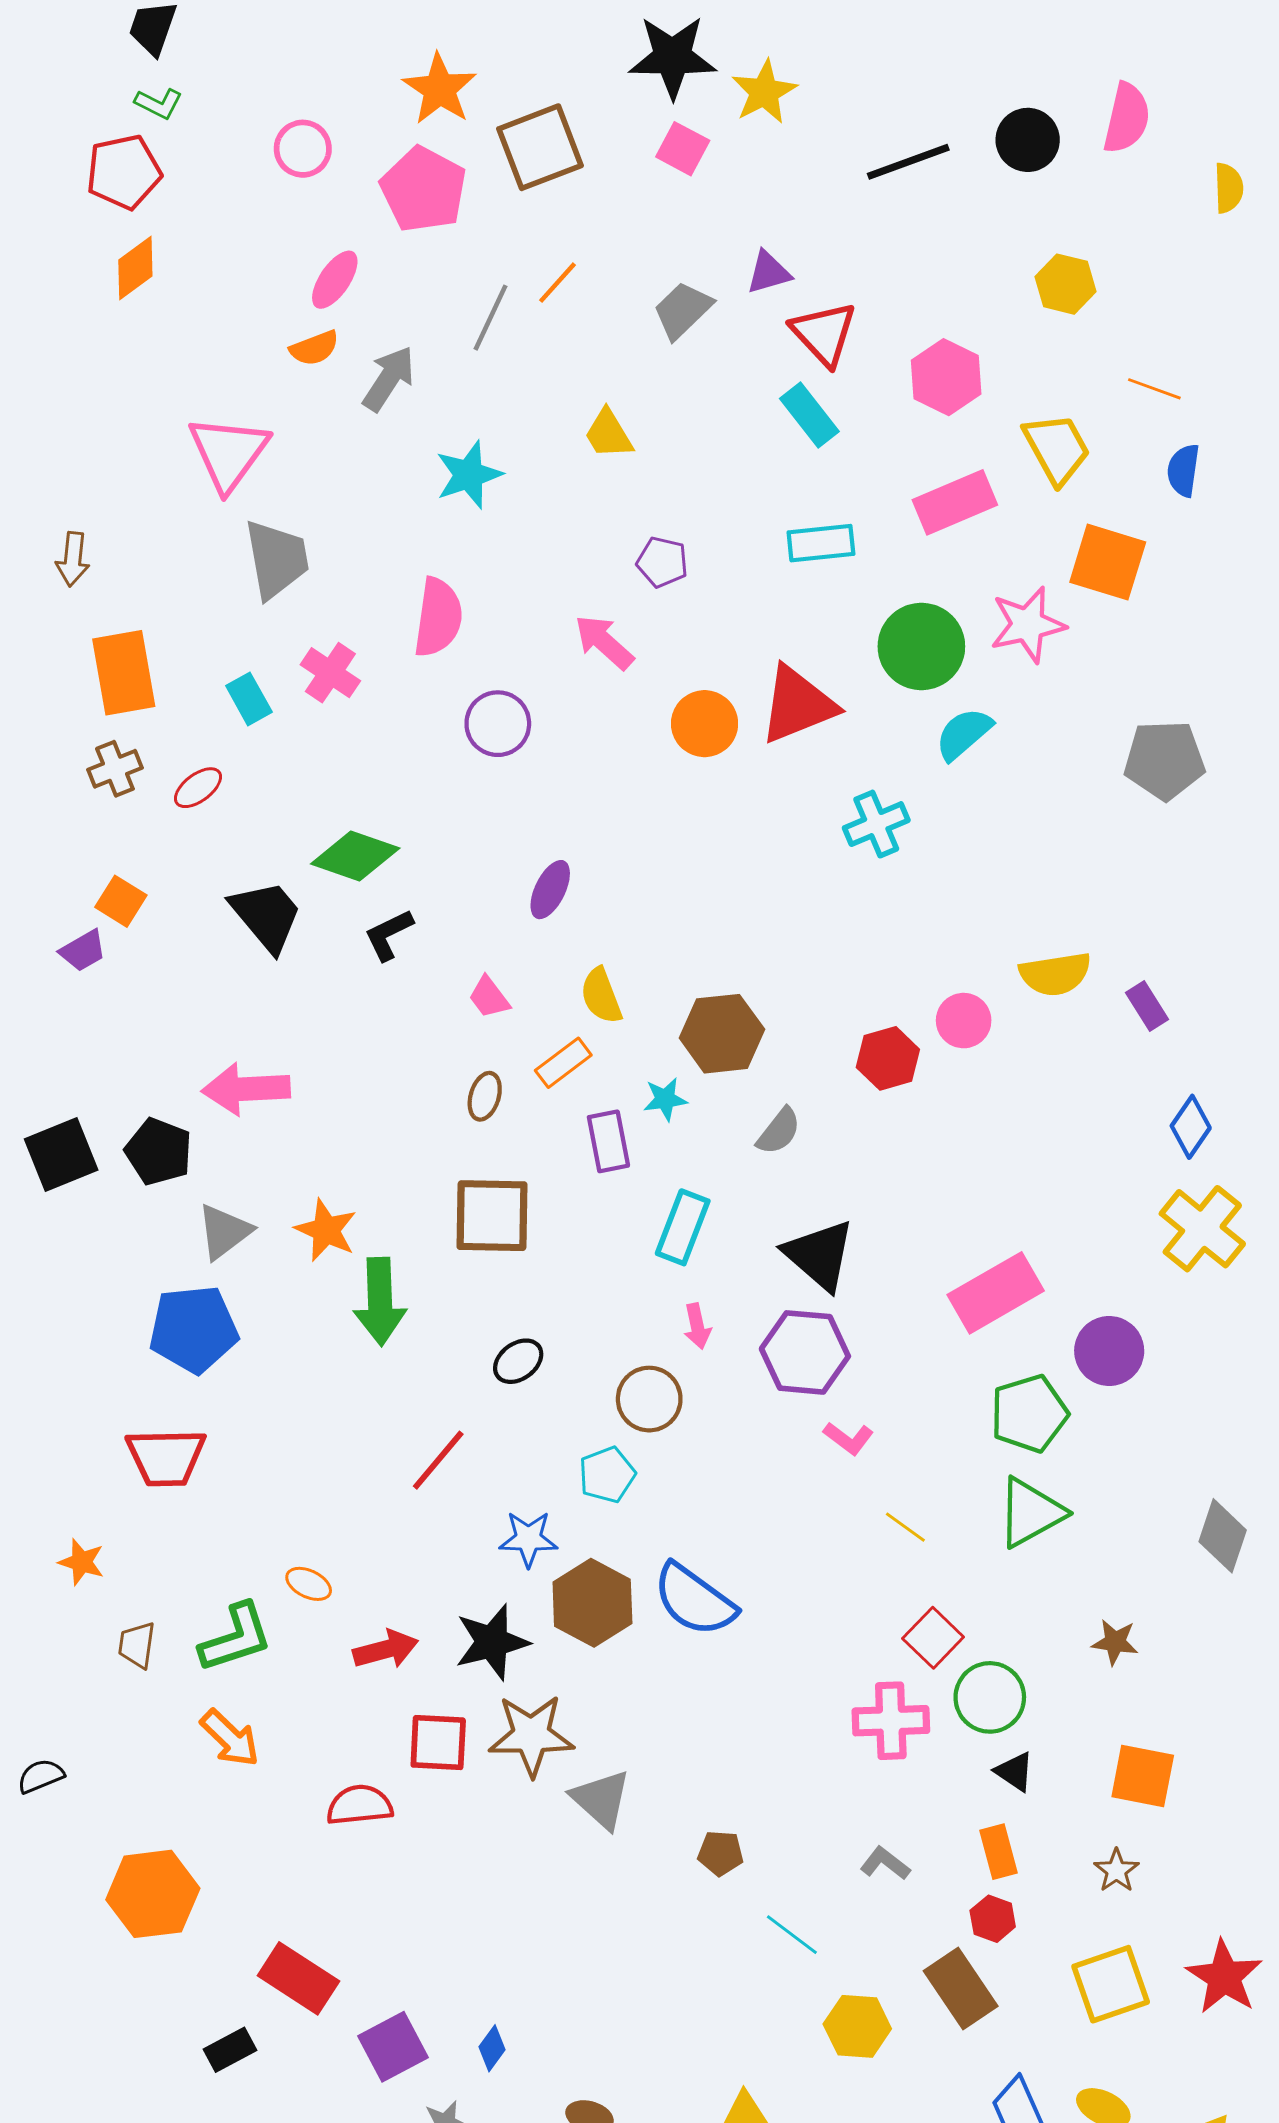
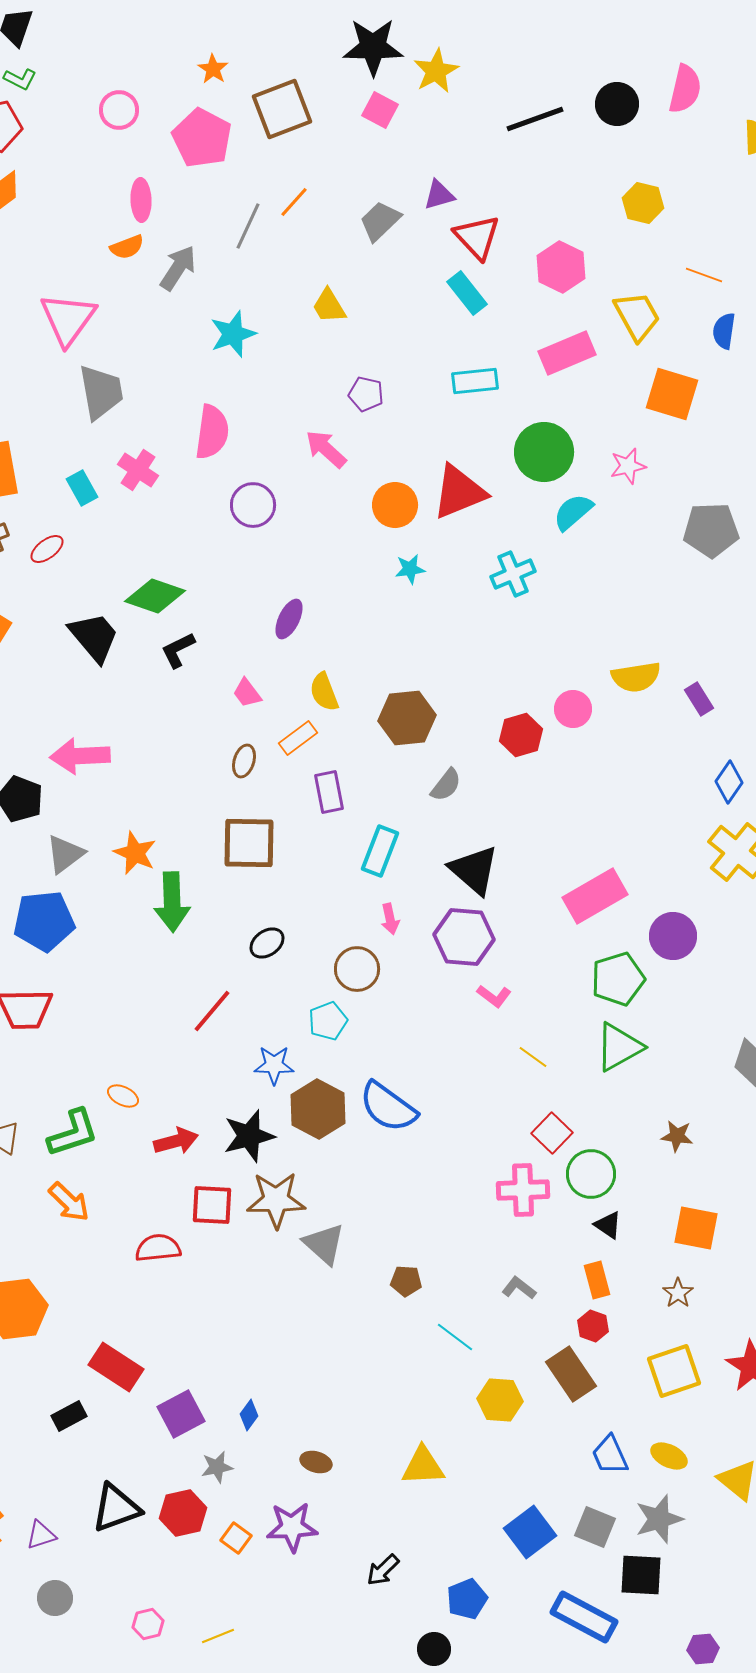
orange star: (440, 89) -> (213, 69), size x0.6
pink ellipse: (335, 280) -> (141, 200), turned -36
pink star: (1028, 625) -> (628, 466), moved, size x0.7
cyan star: (665, 1099) -> (410, 569), moved

